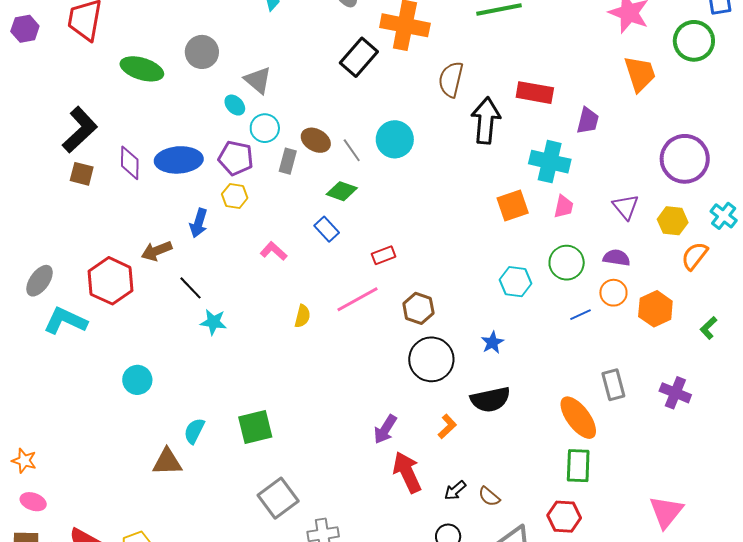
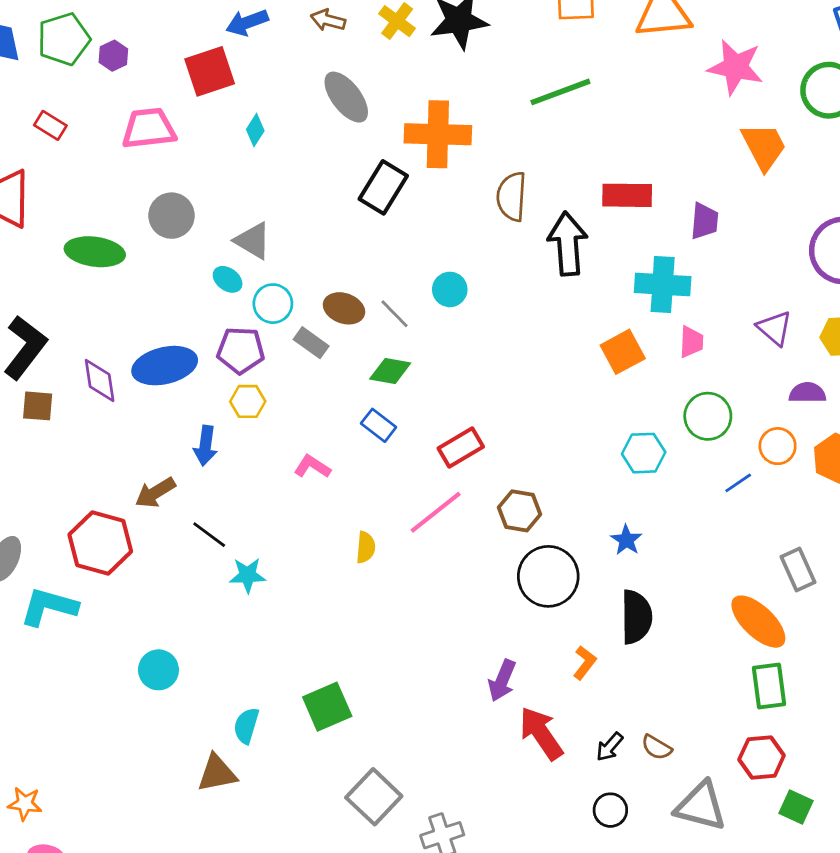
cyan circle: (395, 139) -> (450, 289), size x0.7
gray rectangle: (288, 161) -> (311, 343), turned -60
red rectangle: (384, 255) -> (461, 448), size x1.4
purple semicircle: (617, 258) -> (807, 393), moved
black semicircle: (490, 399) -> (636, 617), turned -69

